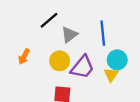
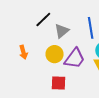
orange arrow: (24, 57) -> (23, 52), turned -40

